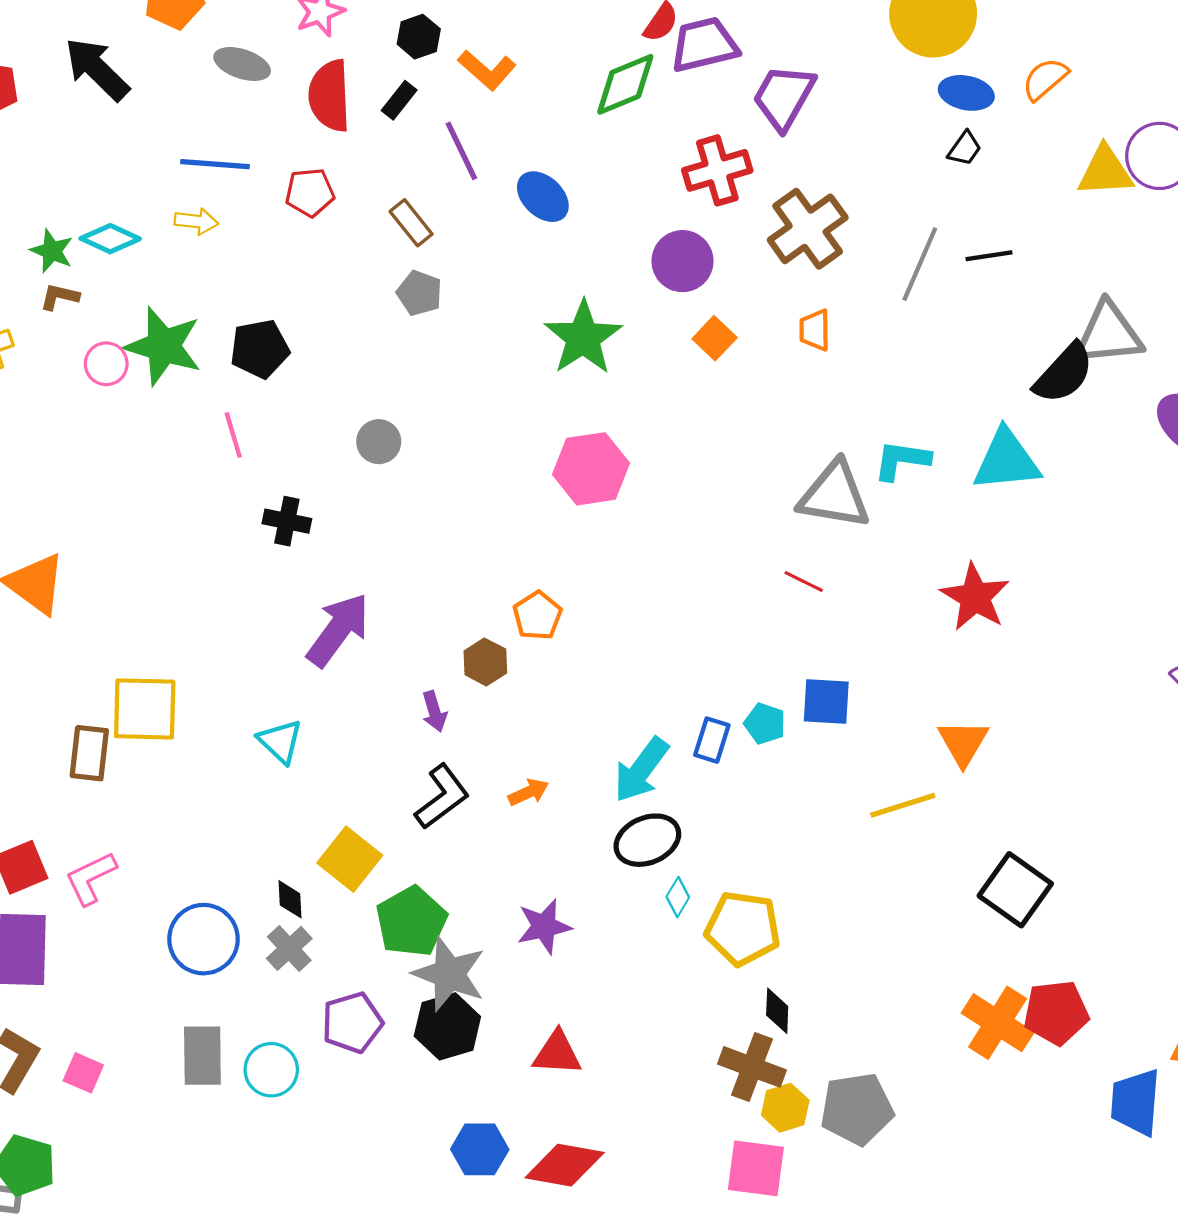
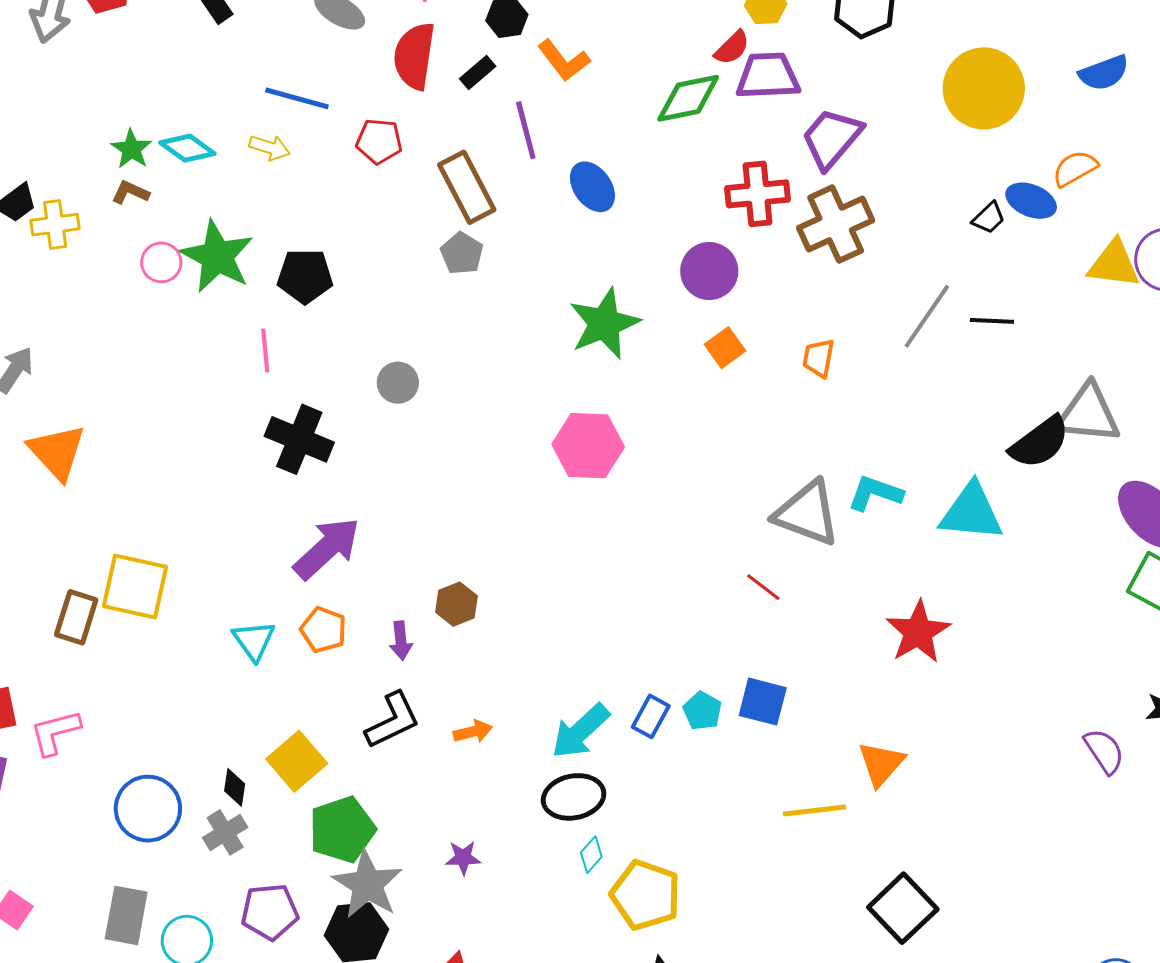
blue ellipse: (966, 93) -> (1031, 201), moved
brown rectangle: (411, 223) -> (467, 187), size x1.6
brown cross: (808, 229) -> (836, 224), moved
black cross: (287, 521) -> (299, 439), size x1.5
orange pentagon: (537, 616) -> (323, 630), moved, turned -30
purple star: (544, 926) -> (463, 858), size x0.7

